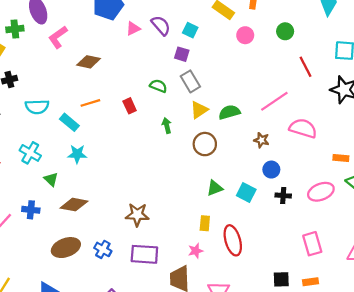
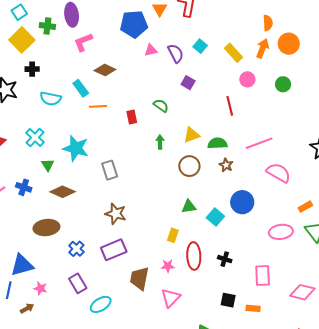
cyan square: (190, 30) -> (200, 46), moved
red line: (305, 67) -> (230, 106), moved
gray rectangle: (190, 81) -> (110, 170), moved
cyan rectangle: (69, 122) -> (81, 88), moved
brown star: (261, 140) -> (226, 165), moved
cyan star: (77, 154) -> (76, 148), size x1.5
orange rectangle: (341, 158) -> (305, 207), turned -48
blue circle: (271, 170) -> (242, 202), size x1.5
black cross: (283, 196) -> (225, 259), moved
blue cross: (103, 249) -> (76, 249), moved
pink star: (196, 251) -> (168, 266), moved
purple rectangle: (144, 254) -> (114, 250), turned -40

